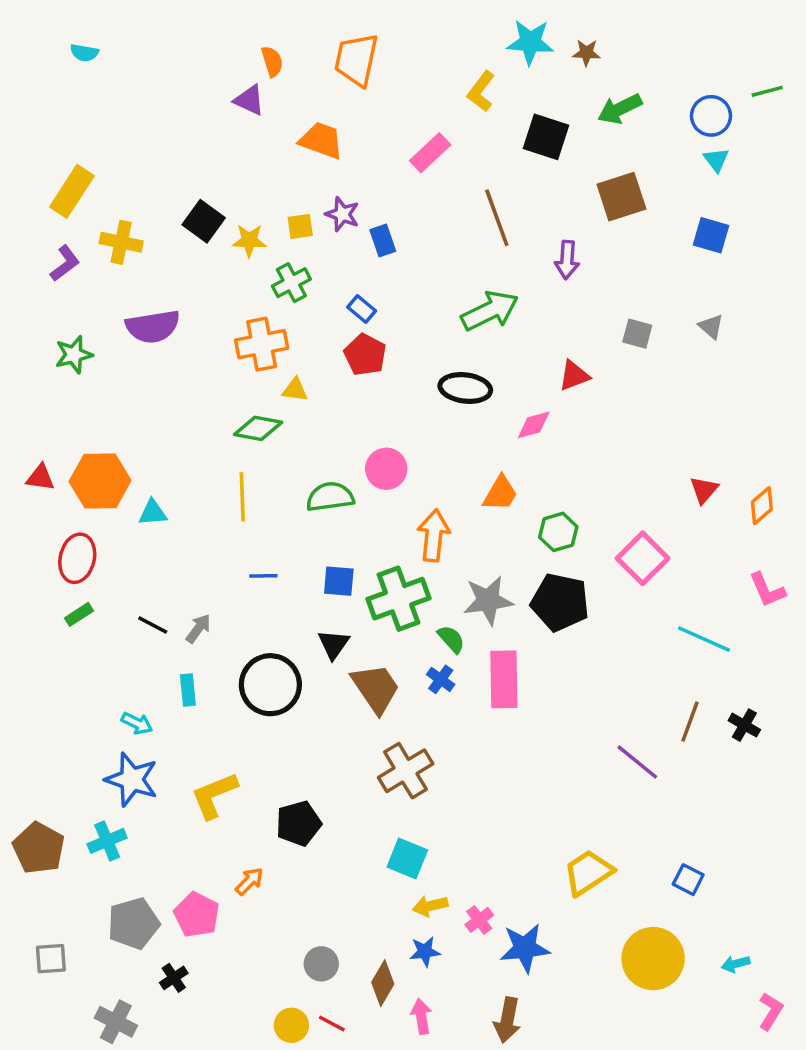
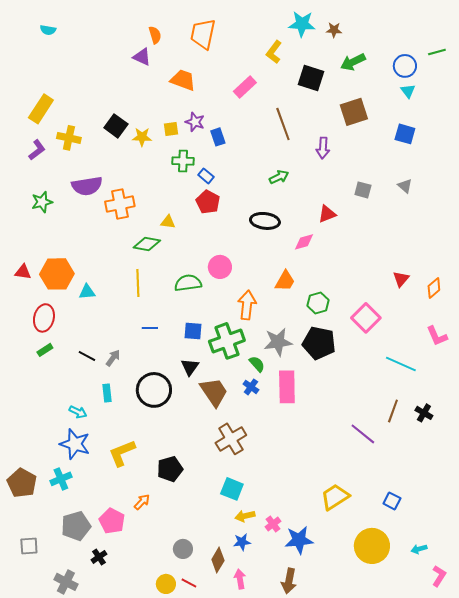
green cross: (291, 283) -> (183, 161), moved, turned 30
green arrow: (490, 311) -> (279, 177), size x0.6
orange cross: (262, 344) -> (120, 204), moved

